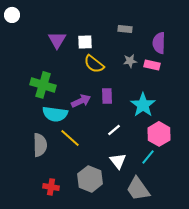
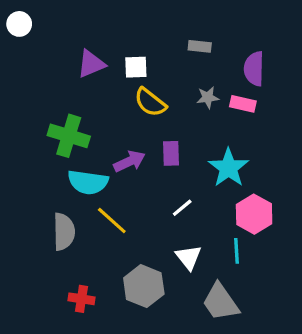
purple triangle: (57, 40) -> (91, 64), turned 36
cyan line: (148, 157) -> (236, 251), turned -42

